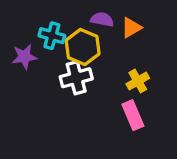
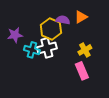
purple semicircle: (102, 19) -> (63, 20), moved
cyan cross: (52, 36) -> (32, 50), moved

